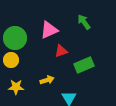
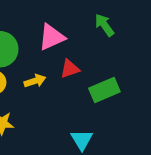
yellow arrow: (47, 80) -> (35, 81), moved

